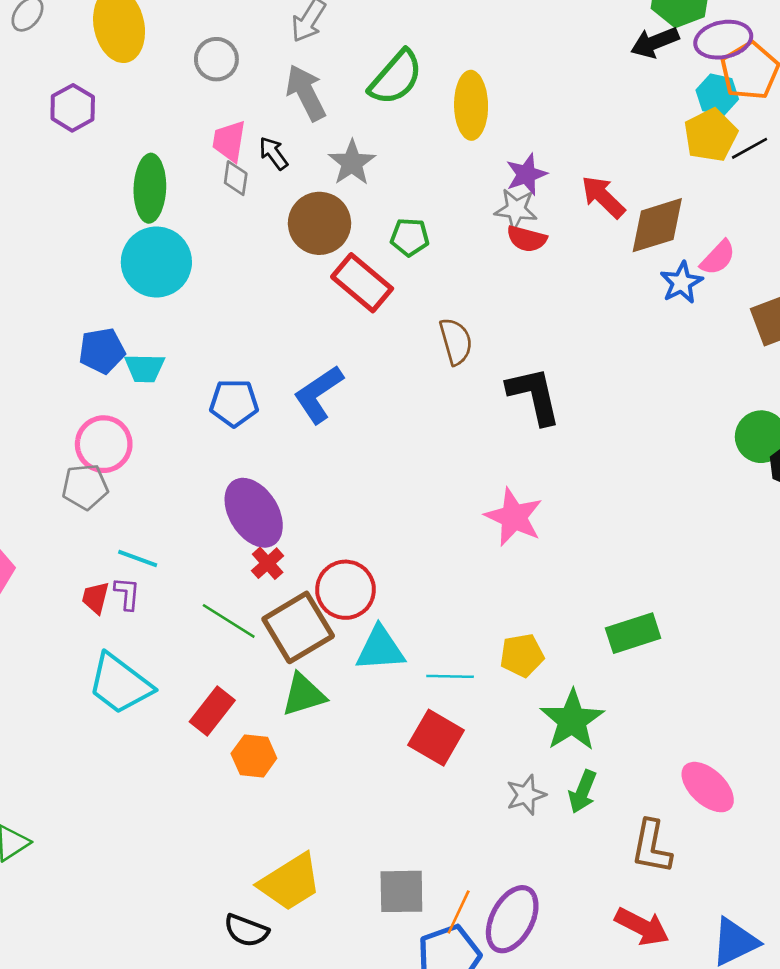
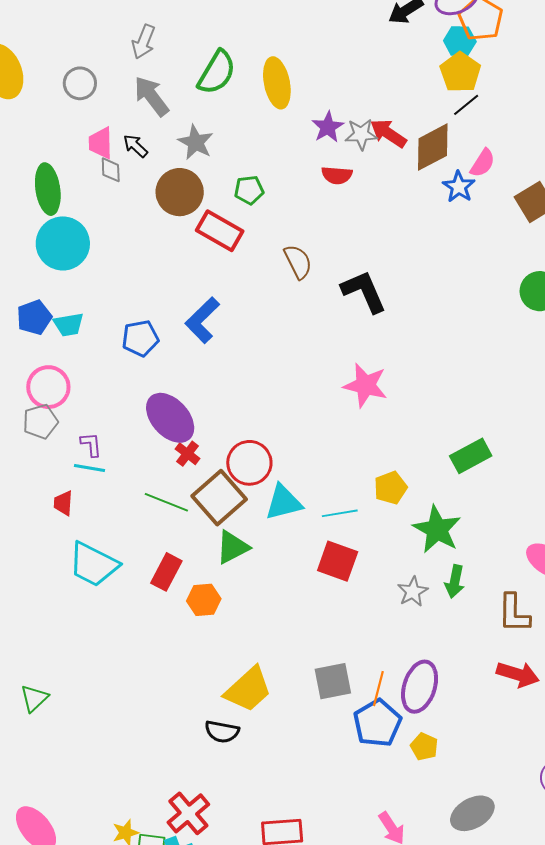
black line: (749, 148) -> (466, 105), moved
gray star: (516, 209) -> (361, 134), moved
purple L-shape: (127, 594) -> (91, 445), moved

